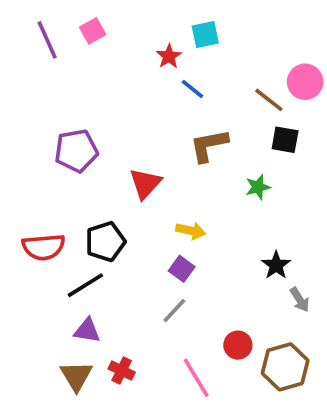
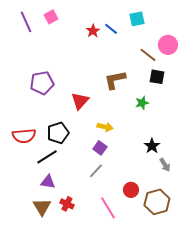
cyan square: (205, 35) -> (137, 19), moved
blue line: (193, 89) -> (111, 29), moved

